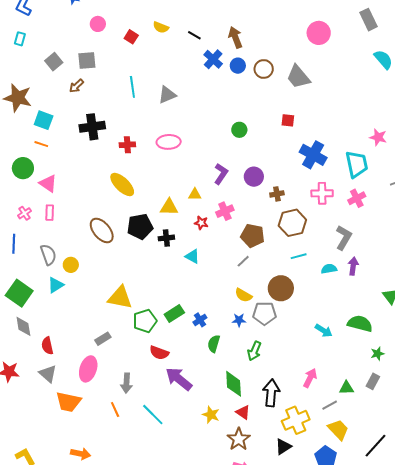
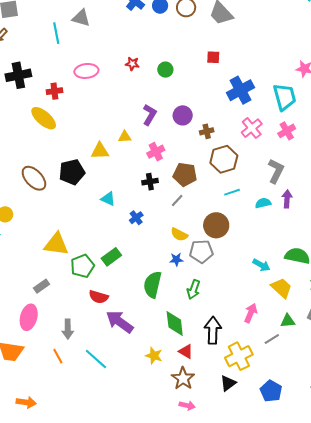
gray triangle: (167, 95) -> (81, 18), moved, turned 42
pink ellipse: (169, 142) -> (86, 71), moved
blue cross: (313, 155) -> (240, 90), turned 36
yellow ellipse: (122, 185) -> (44, 118), moved
pink cross: (322, 193) -> (252, 128), turned -35
red star: (201, 223) -> (132, 64), moved
black cross: (166, 238) -> (150, 182), moved
cyan triangle: (192, 256) -> (108, 199), moved
blue cross: (200, 320) -> (136, 218), moved
green semicircle: (214, 344) -> (153, 285), size x1.5
yellow trapezoid: (338, 430) -> (282, 288), moved

